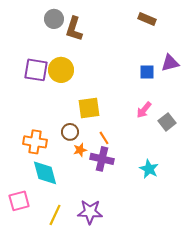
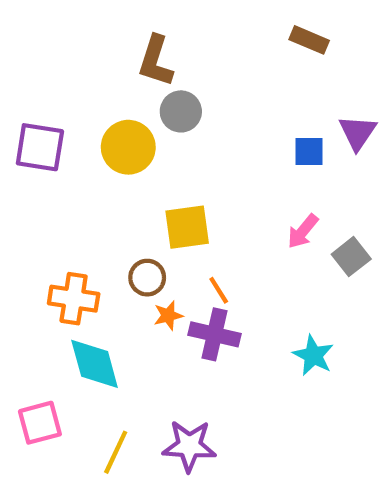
gray circle: (54, 19) -> (181, 111), moved
purple triangle: (170, 63) -> (357, 132), turned -42
purple square: (36, 70) -> (40, 147), moved

